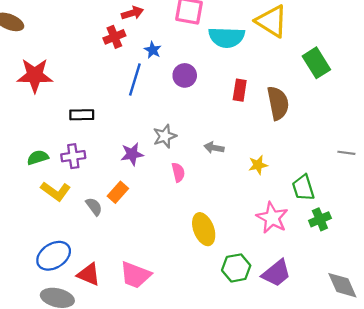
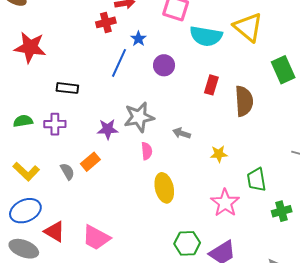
gray star: (165, 136) -> (139, 117), size x1.4
yellow L-shape: (56, 191) -> (26, 172), moved
green cross: (320, 219) -> (282, 211), moved
yellow ellipse: (204, 229) -> (164, 188), moved

